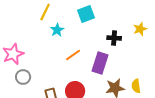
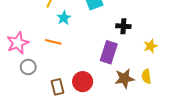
yellow star: (140, 29) -> (151, 46), moved
orange line: (73, 55) -> (53, 42), moved, turned 49

